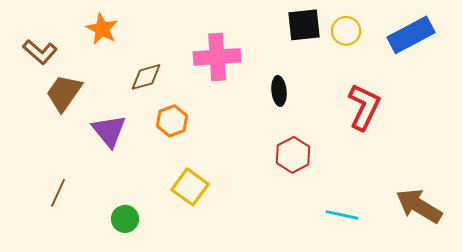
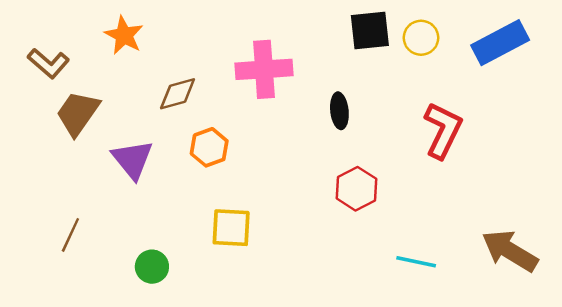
yellow square: (190, 187) -> (231, 228), turned -33

